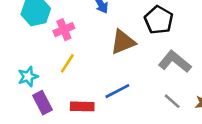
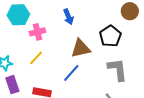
gray L-shape: (175, 62) -> (117, 70), turned 35
blue line: (117, 91) -> (71, 73), moved, turned -30

